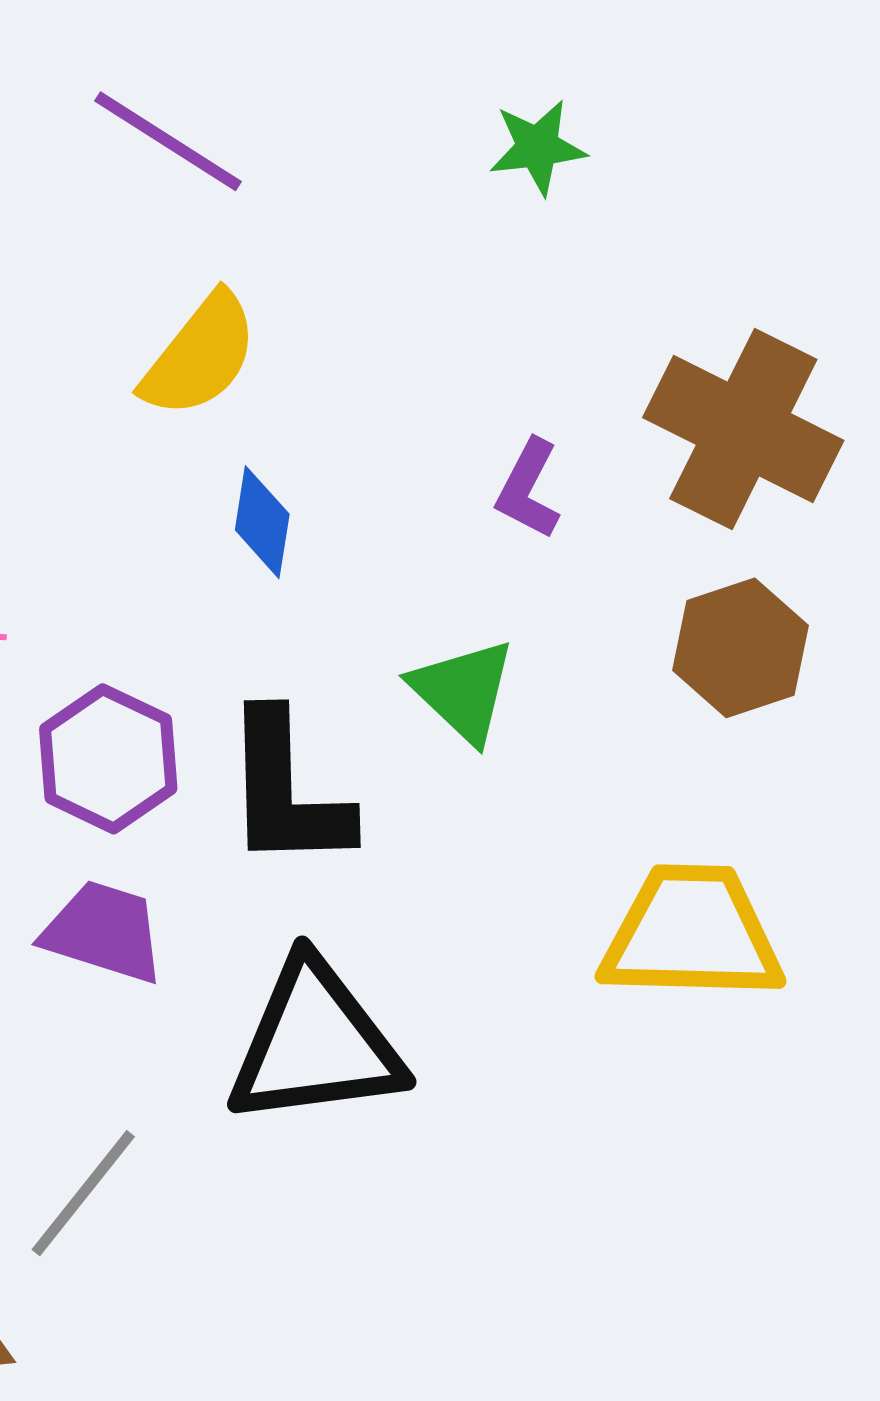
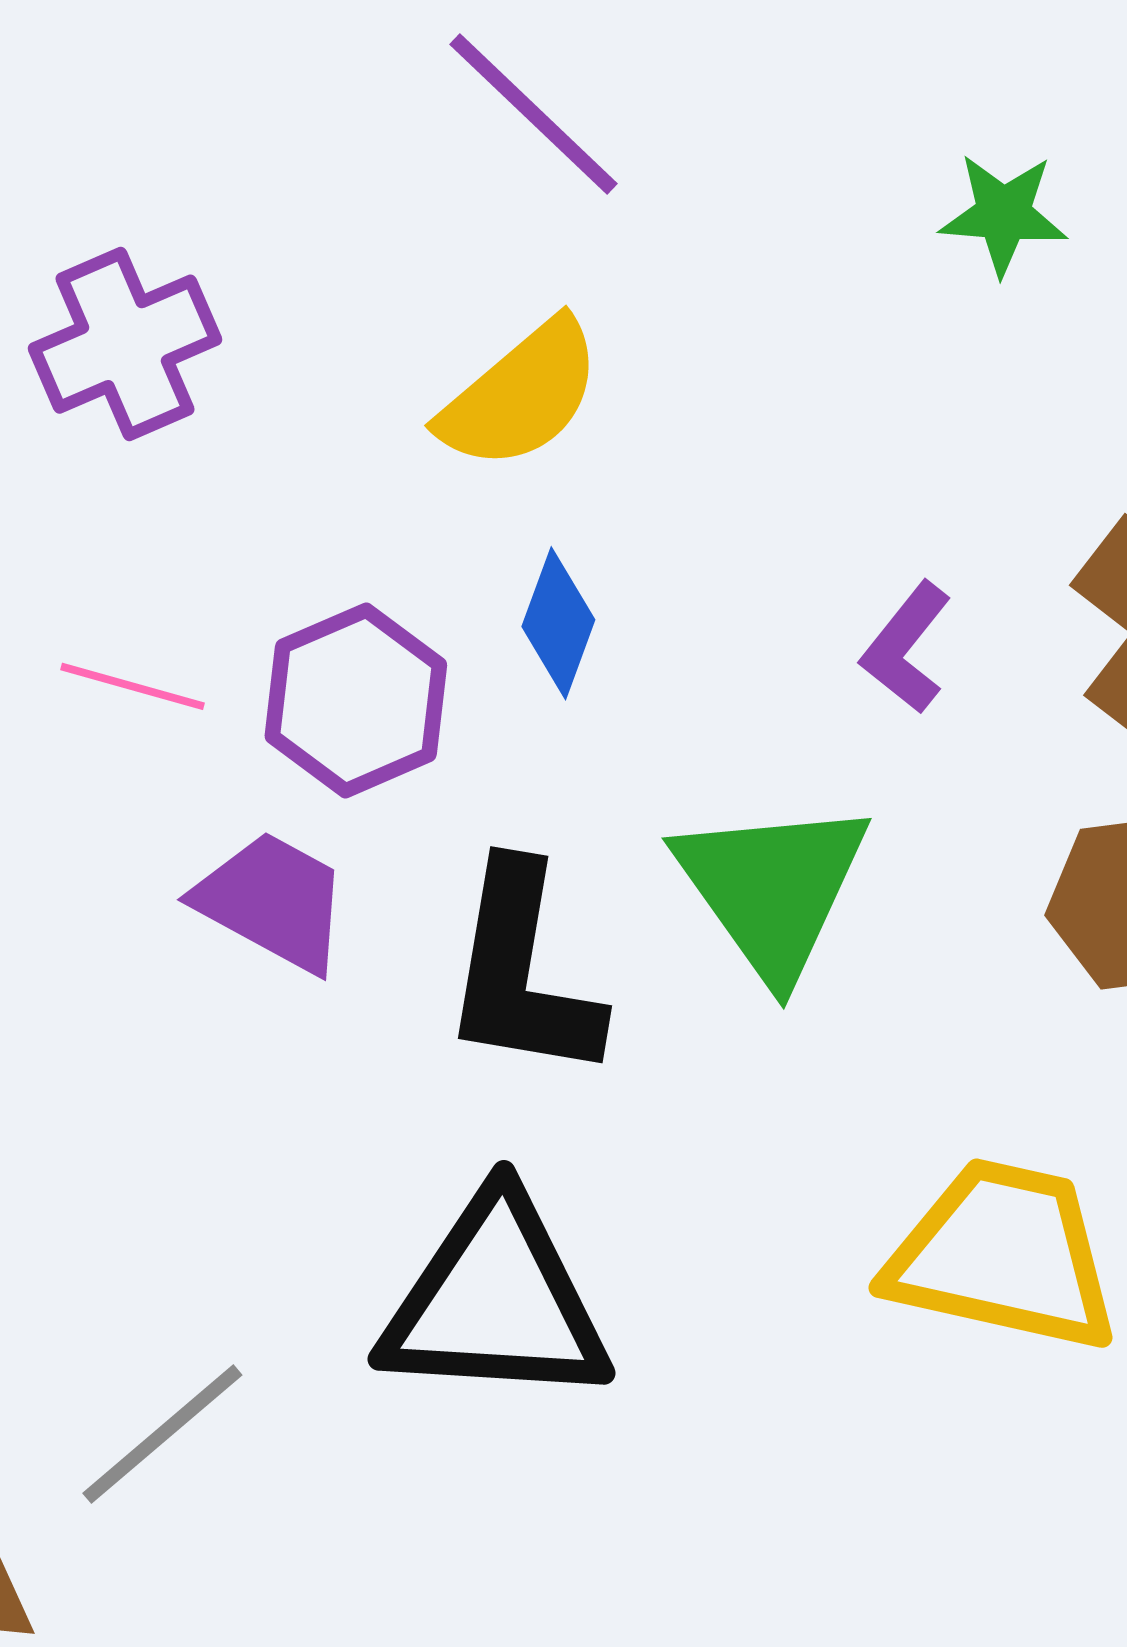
green triangle: (463, 691) -> (772, 889), size x1.4
purple hexagon: (108, 759) -> (356, 700), moved
purple trapezoid: (104, 932) -> (272, 901), moved

